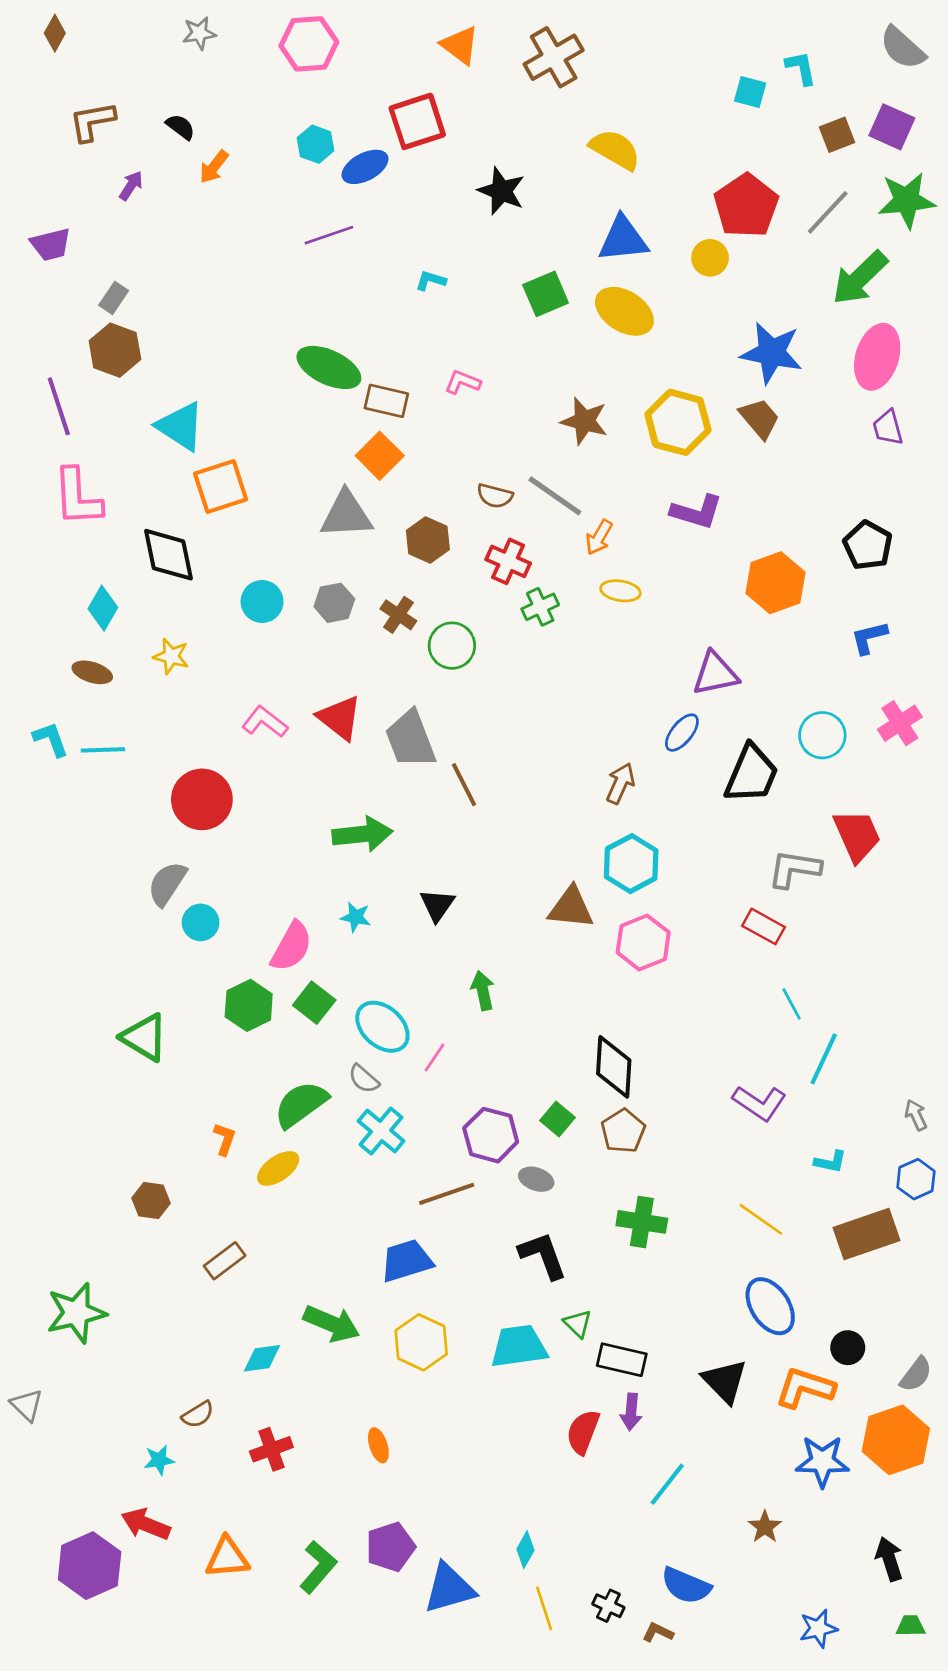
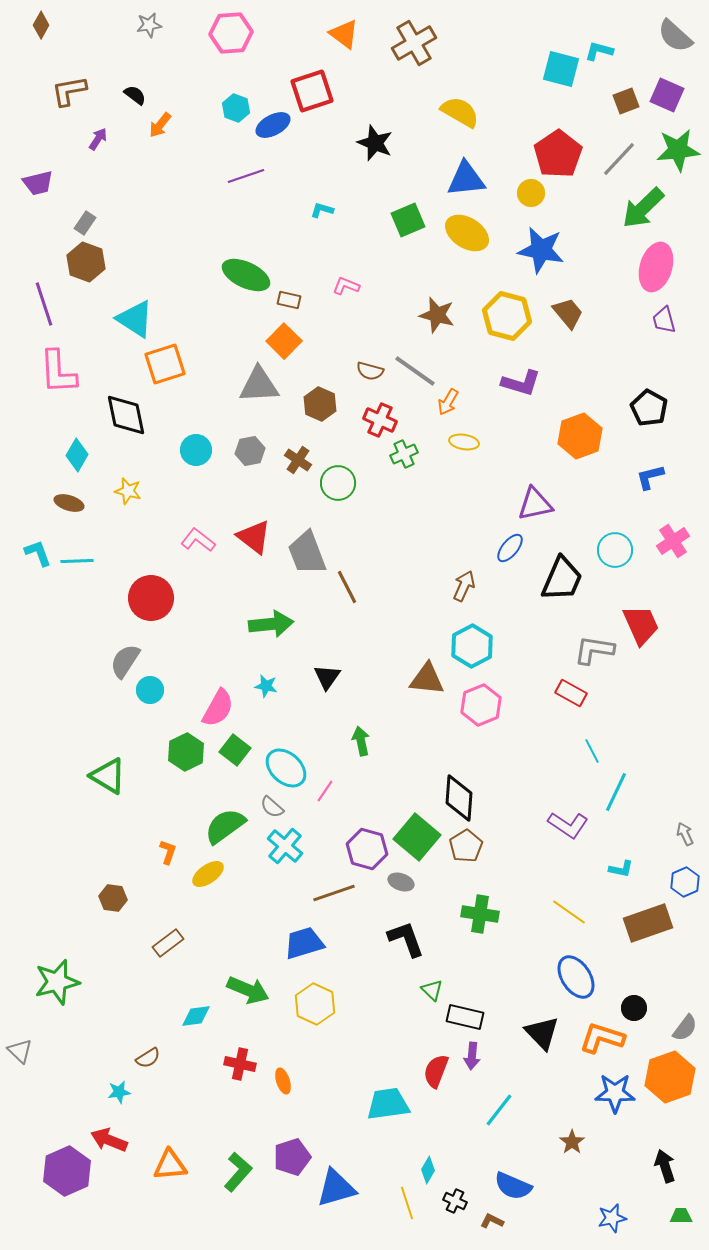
cyan L-shape: (801, 68) -> (599, 51), turned -64
cyan square: (750, 92) -> (561, 69), size x1.5
blue star: (772, 353) -> (541, 250), moved
brown rectangle: (386, 401) -> (289, 300), size x0.7
green square: (558, 1119) -> (417, 837), size x1.8
cyan trapezoid: (519, 1346) -> (388, 1104), moved
red cross: (271, 1449) -> (240, 1064), moved, turned 32
cyan diamond: (525, 1550) -> (428, 1170), moved

